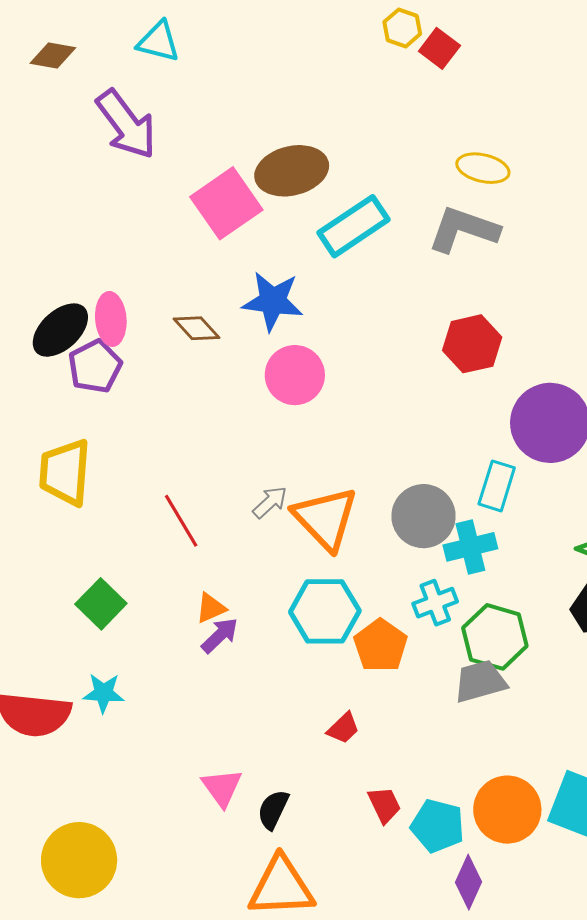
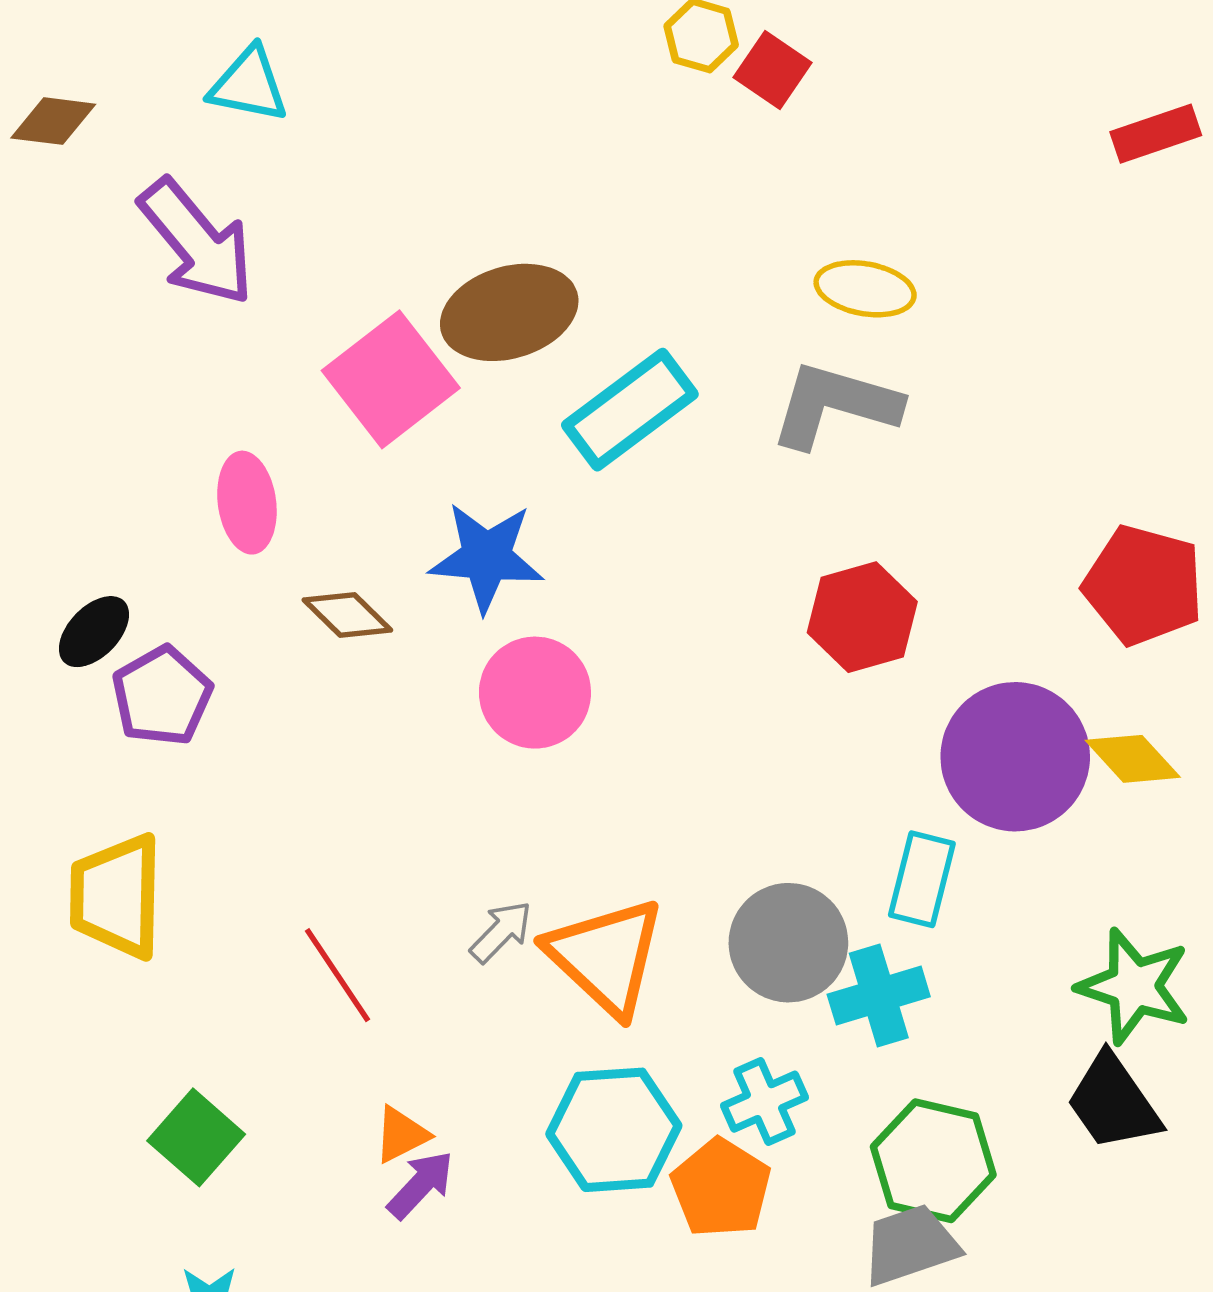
pink ellipse: (111, 319) -> (247, 503), moved
black ellipse: (60, 330) -> (94, 632), size x0.7
cyan cross: (435, 603) -> (765, 1102), moved

